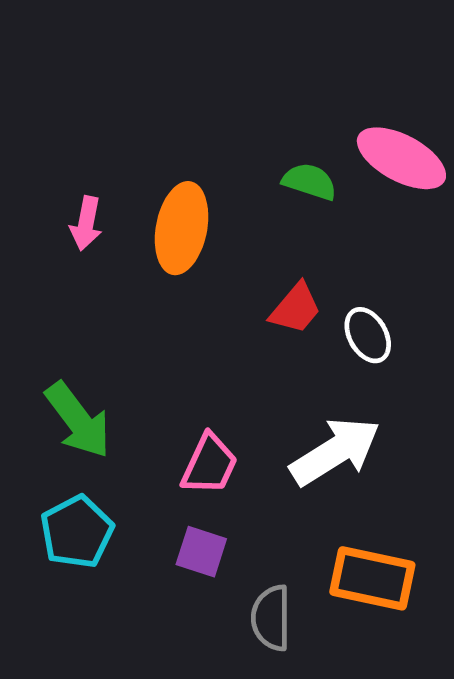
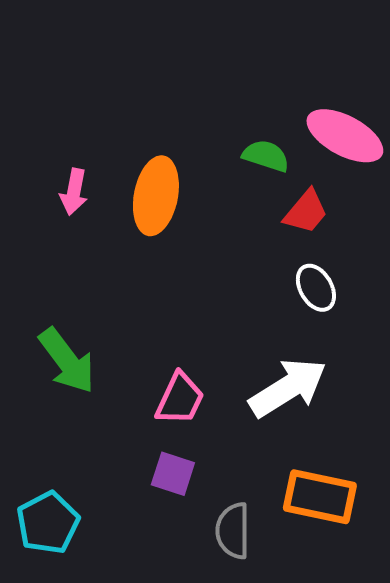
red trapezoid: (296, 308) -> (306, 212), moved
cyan pentagon: (77, 532) -> (48, 523), moved

